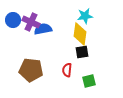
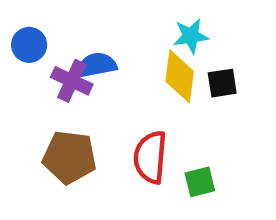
purple cross: (31, 22) -> (72, 81), moved
black square: (82, 52) -> (222, 83), moved
red semicircle: (67, 70) -> (150, 157), size x1.6

